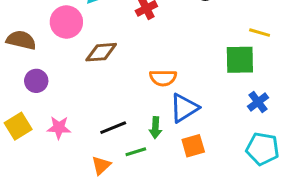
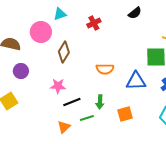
brown diamond: (101, 52) -> (64, 52), turned -55
blue triangle: (184, 108) -> (136, 81), moved, turned 30
pink star: (59, 128) -> (58, 86), moved

